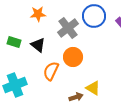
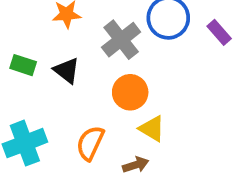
orange semicircle: (51, 71) -> (90, 143), moved
yellow triangle: (93, 88) -> (152, 129), moved

